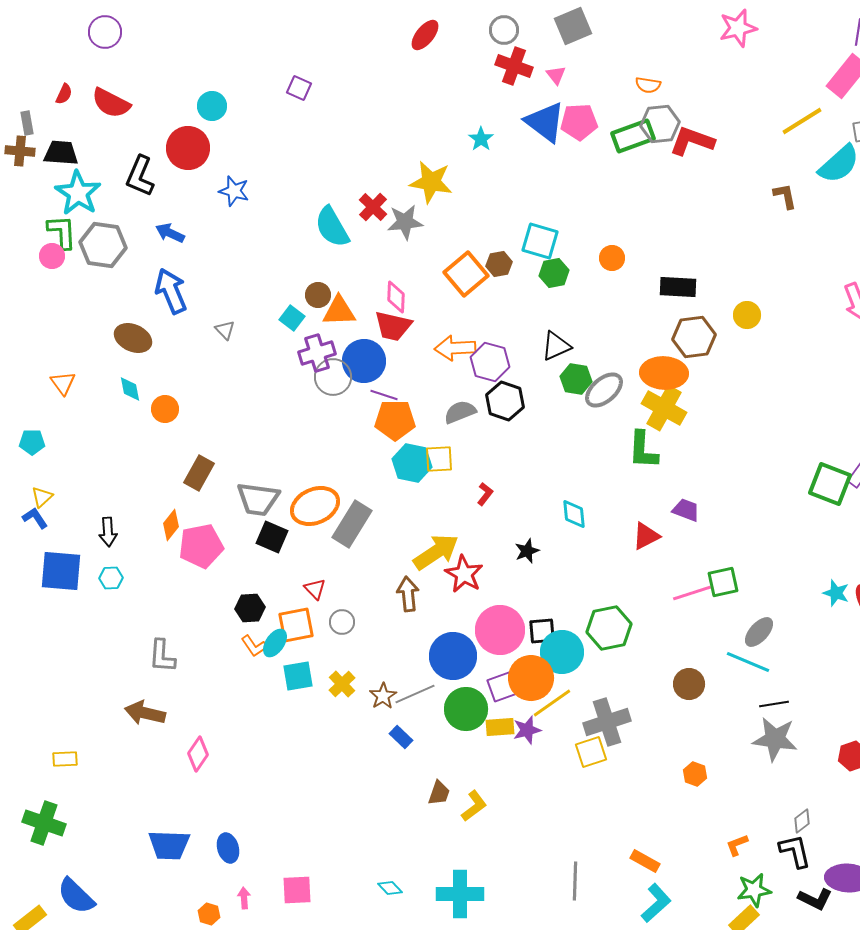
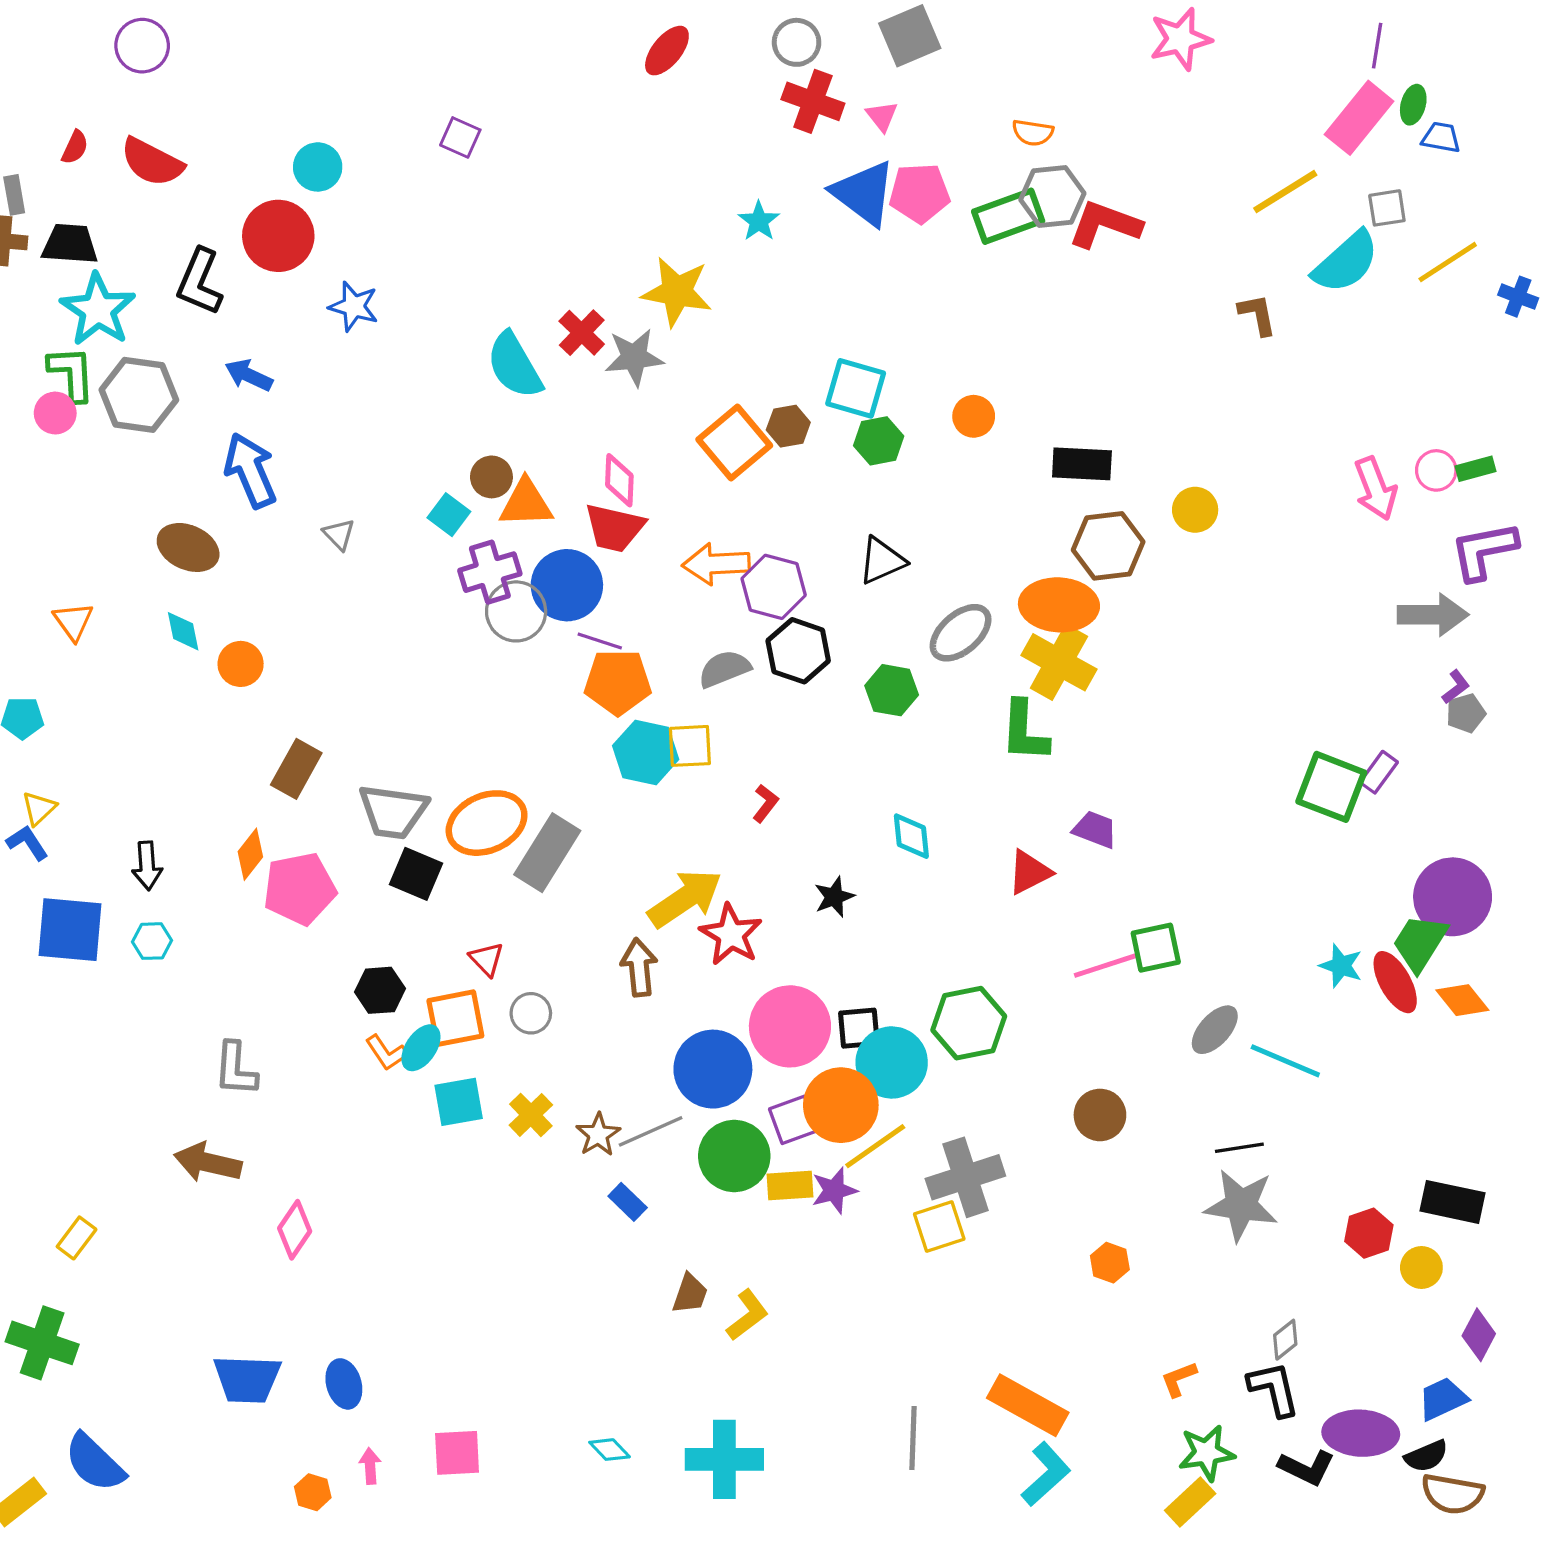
green hexagon: (576, 379) -> (892, 690), moved
cyan line: (748, 662) -> (1285, 1061), moved
yellow rectangle: (65, 759) -> (77, 1238), turned -50
orange rectangle: (645, 861) -> (1028, 1405), size x1.6

